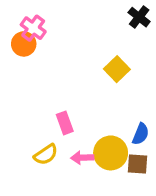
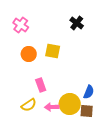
black cross: (139, 17) -> (77, 23), moved
orange circle: (24, 44) -> (29, 54), moved
yellow square: (117, 69) -> (53, 51), moved, turned -35

